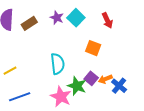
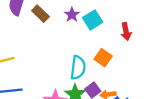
brown rectangle: (29, 23) -> (40, 14), turned 63
cyan semicircle: (58, 64) -> (78, 68), moved

